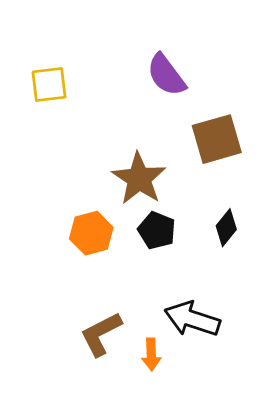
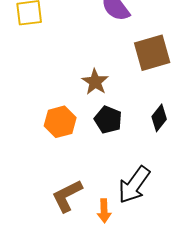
brown star: (139, 179) -> (95, 82), size x0.7
black arrow: (192, 319) -> (134, 185), turned -72

